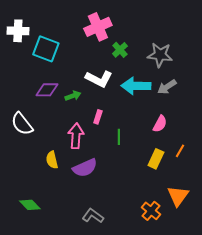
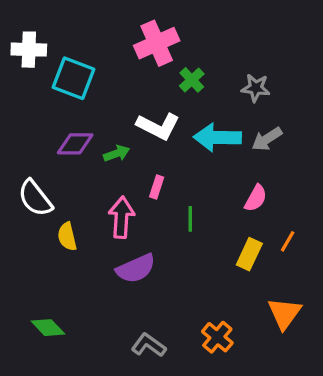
gray star: (160, 55) -> (256, 88), size x0.7
yellow semicircle: (52, 160) -> (67, 237), moved
orange cross: (151, 211) -> (217, 337), moved

